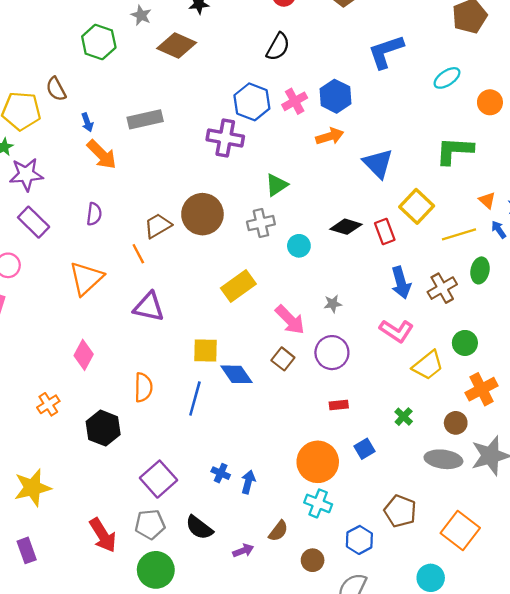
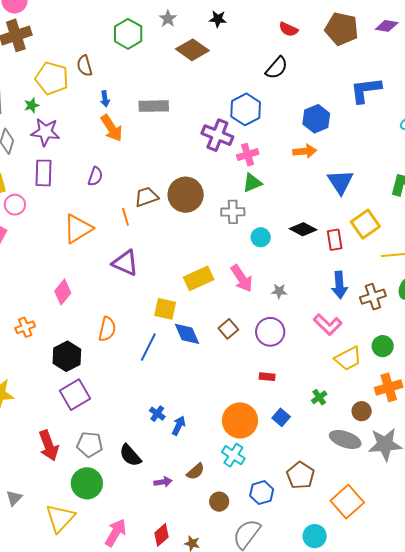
pink cross: (295, 101) -> (248, 155), moved
purple rectangle: (34, 222) -> (43, 173), turned 36
yellow rectangle: (238, 286) -> (199, 278), moved
pink arrow: (290, 320) -> (242, 278), moved
blue square: (364, 449) -> (281, 417), turned -30
purple square: (159, 479) -> (75, 395), moved

